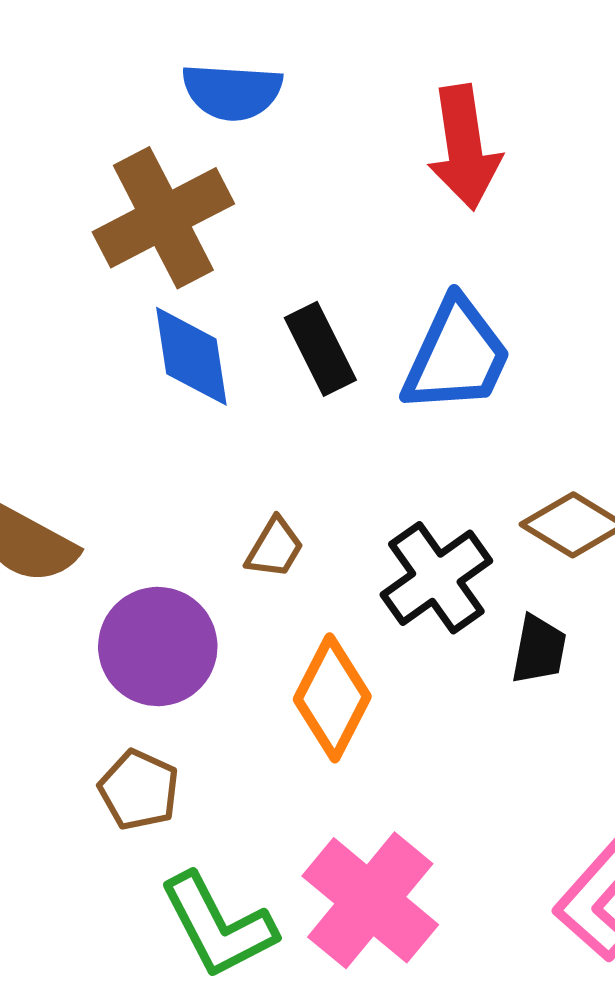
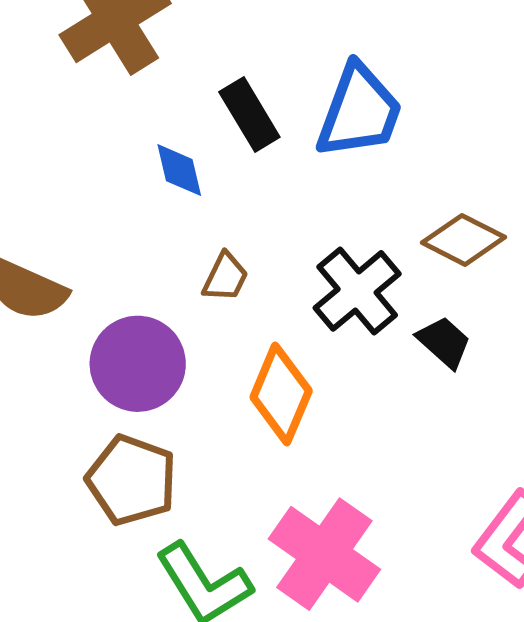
blue diamond: (191, 356) -> (179, 170), moved, size x0.7
black trapezoid: (539, 650) -> (444, 342), turned -54
brown pentagon: (139, 790) -> (132, 480), size x1.4

